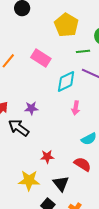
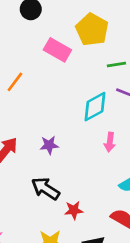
pink rectangle: (41, 58) -> (57, 50), moved
black arrow: (19, 128) -> (45, 189), moved

